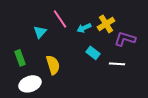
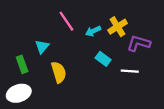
cyan triangle: (40, 32) -> (42, 47), moved
white ellipse: (30, 84) -> (19, 93), moved

